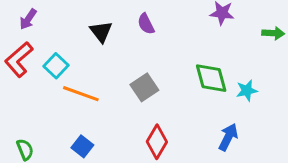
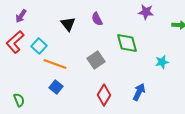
green diamond: (211, 78) -> (127, 43), moved
blue arrow: (228, 137) -> (139, 92), moved
blue square: (82, 146) -> (56, 87), moved

